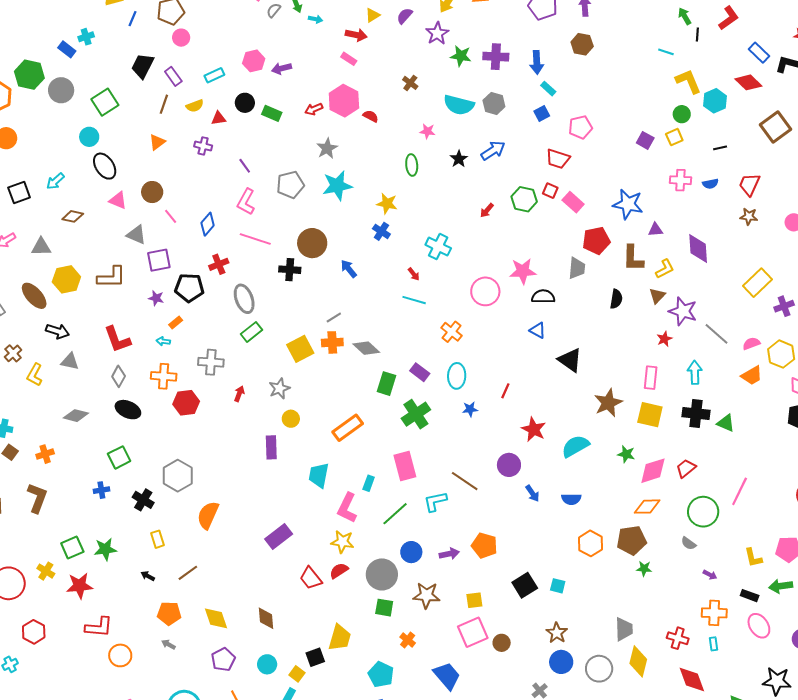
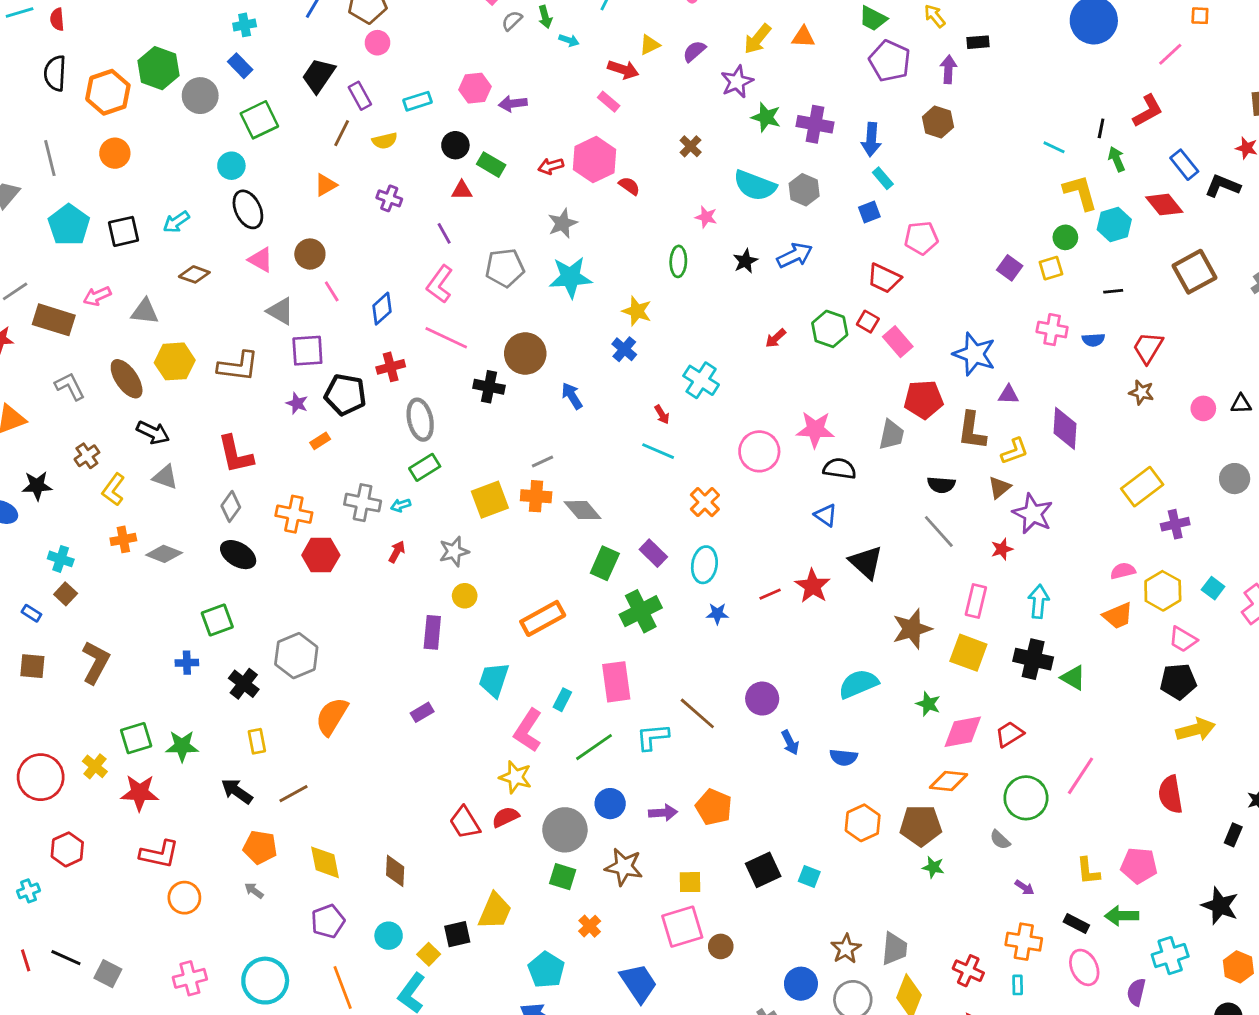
green arrow: (685, 16) -> (1117, 159), moved
blue rectangle: (67, 49) -> (240, 66), moved
red triangle: (219, 118) -> (462, 190), moved
black semicircle: (616, 299) -> (941, 485), turned 78
gray line: (717, 334) -> (939, 531), moved
cyan arrow: (163, 341) -> (401, 505), moved, turned -32
red line: (505, 391) -> (770, 594), turned 35
red star: (534, 429) -> (813, 586), moved
orange cross: (45, 454) -> (123, 539), moved
purple rectangle: (279, 537) -> (422, 712), moved, size x0.6
black arrow: (148, 576) -> (237, 791), size x1.6
brown star: (557, 633) -> (846, 949), moved

